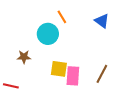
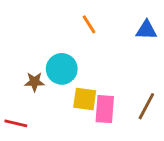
blue triangle: (102, 21) -> (146, 30), turned -35
cyan circle: (48, 34) -> (62, 69), moved

